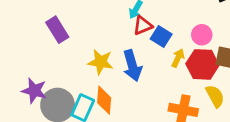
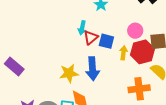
purple rectangle: (57, 30) -> (14, 67), moved
blue arrow: (132, 66) -> (93, 69), turned 30

